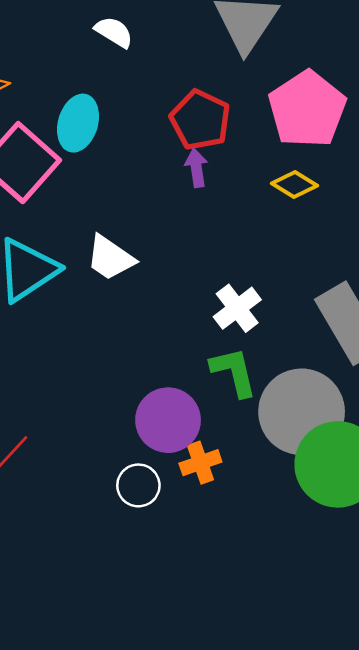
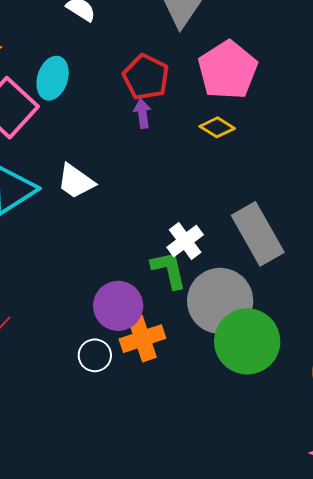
white cross: (237, 308) -> (185, 241), moved
orange cross: (200, 463) -> (142, 339), size x1.4

